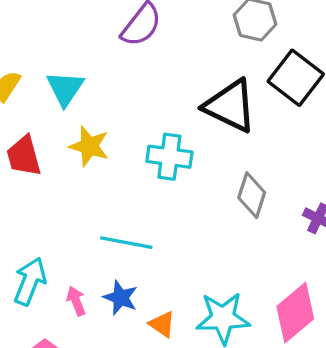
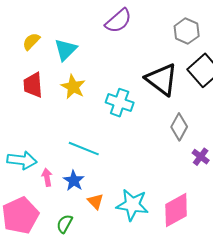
gray diamond: (252, 195) -> (179, 127), moved
cyan arrow: (30, 281) -> (22, 160), turned 64

